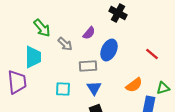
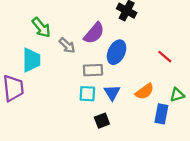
purple semicircle: (89, 33) -> (94, 33), size x1.5
blue triangle: (94, 88) -> (112, 93), moved
cyan square: (63, 89) -> (87, 94), moved

